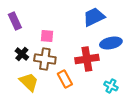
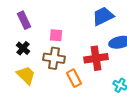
black cross: (22, 54) -> (23, 48), moved
yellow trapezoid: (29, 82) -> (26, 75), moved

